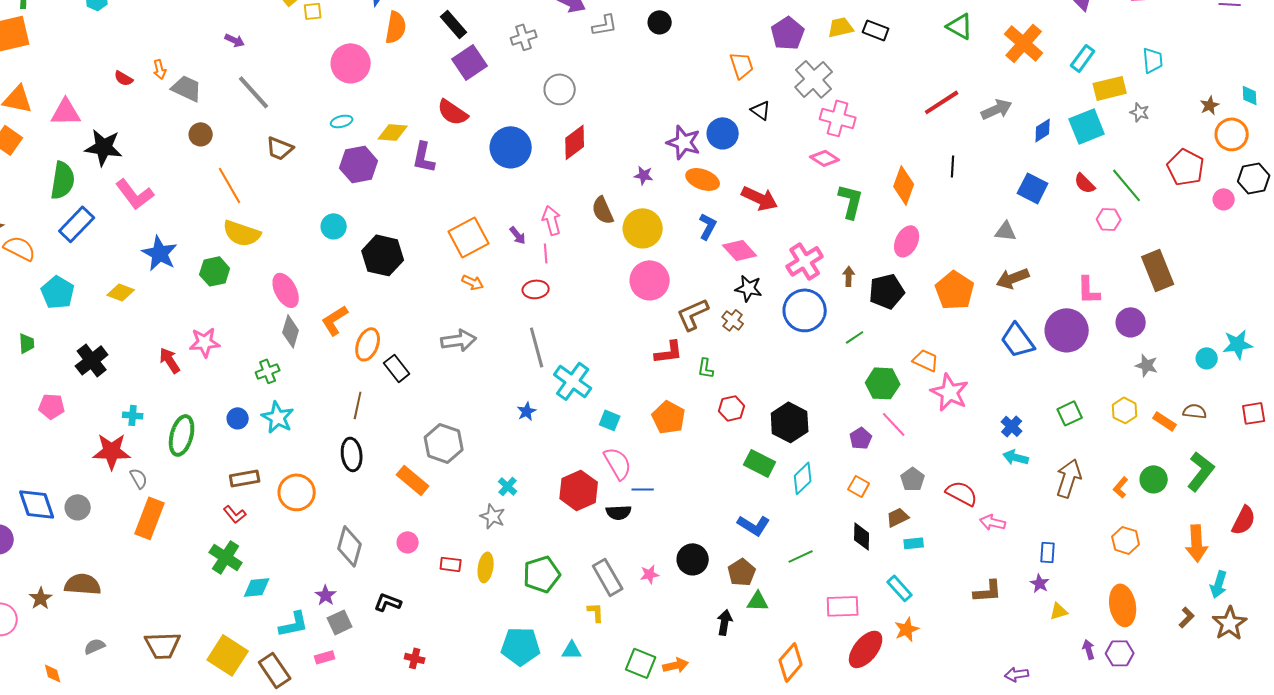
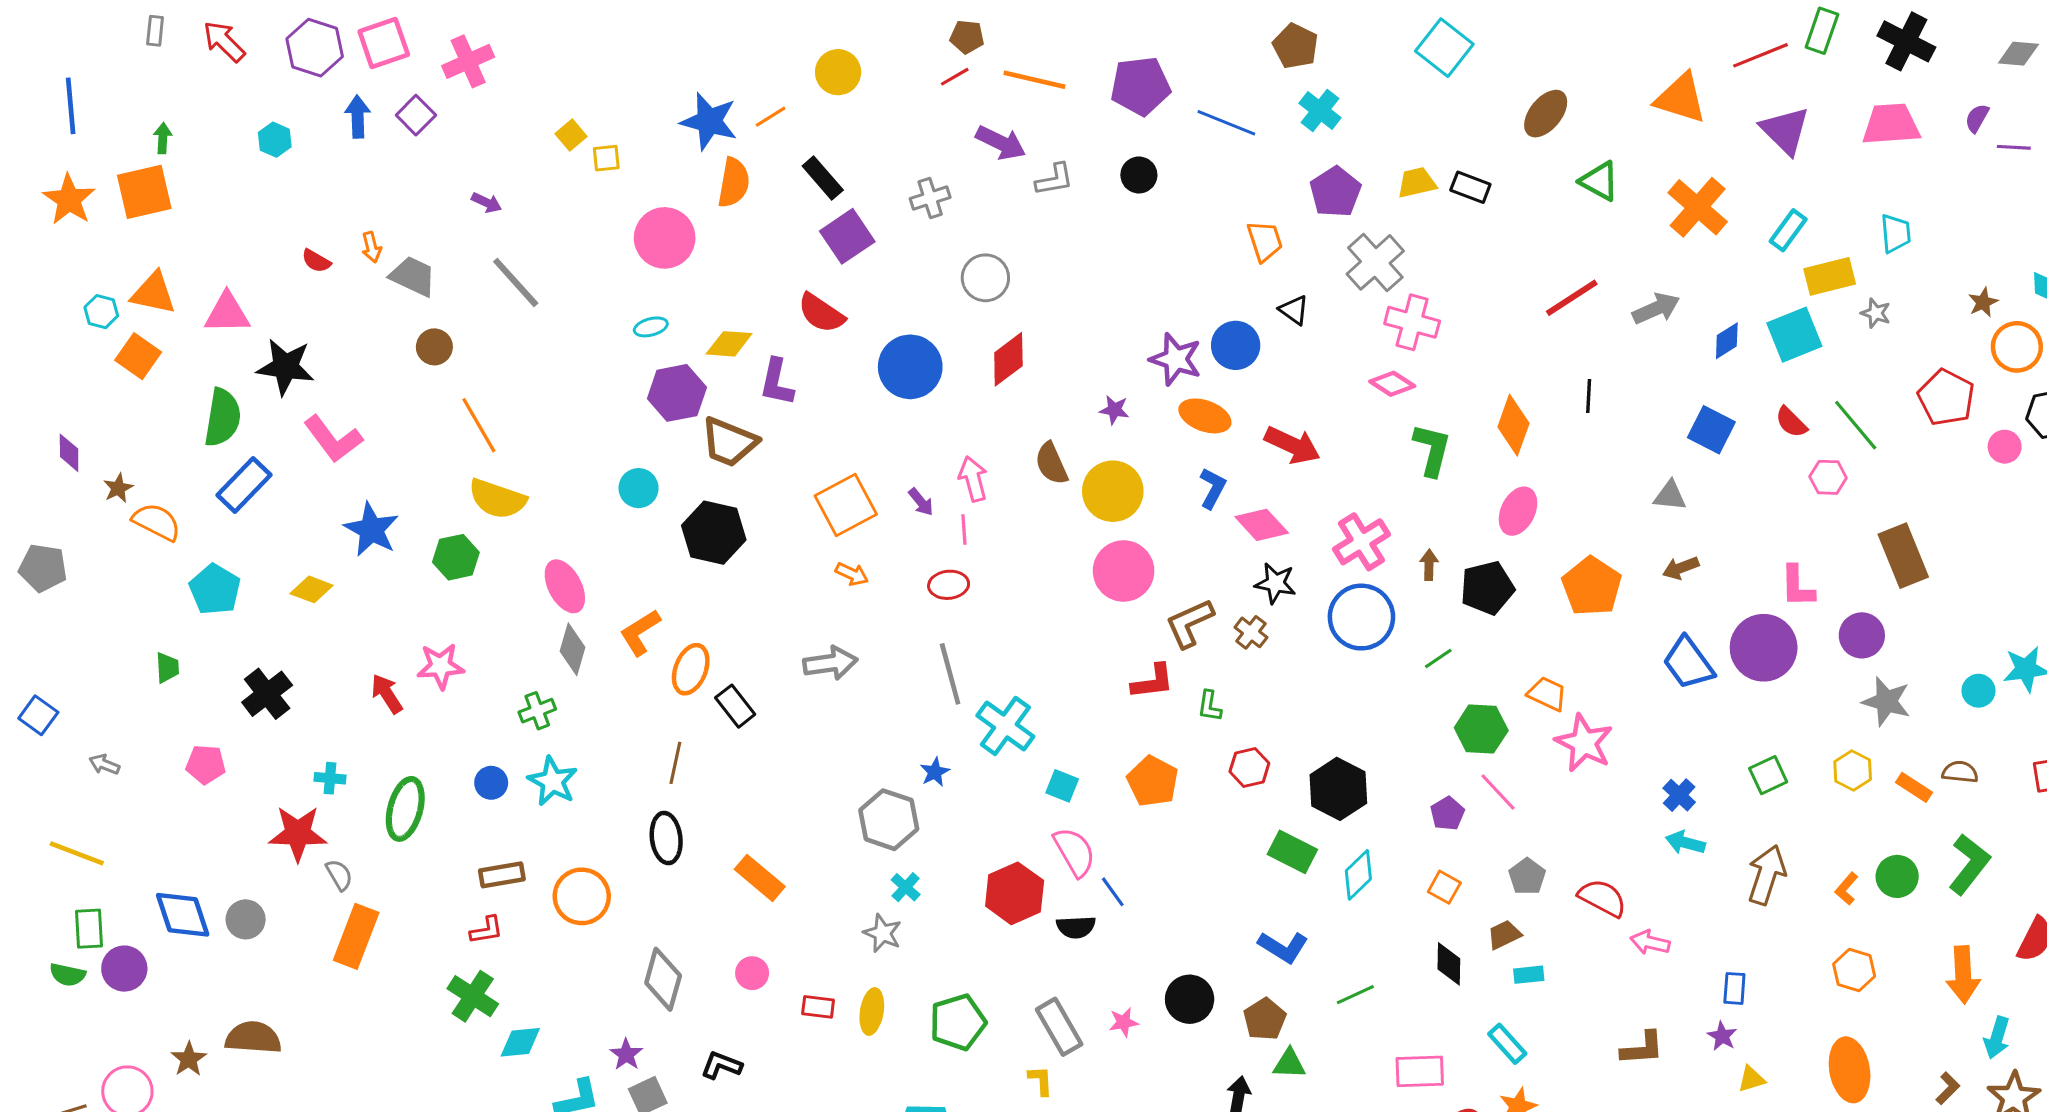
brown trapezoid: (280, 148) -> (729, 442), moved, size x1.4
brown arrow: (1013, 278) -> (1681, 568), size x0.7
gray star: (1147, 365) -> (1886, 701), size x1.4
gray hexagon: (444, 443) -> (889, 820), moved
blue line: (643, 489) -> (1113, 892), turned 55
red L-shape: (235, 514) -> (487, 930), turned -60

